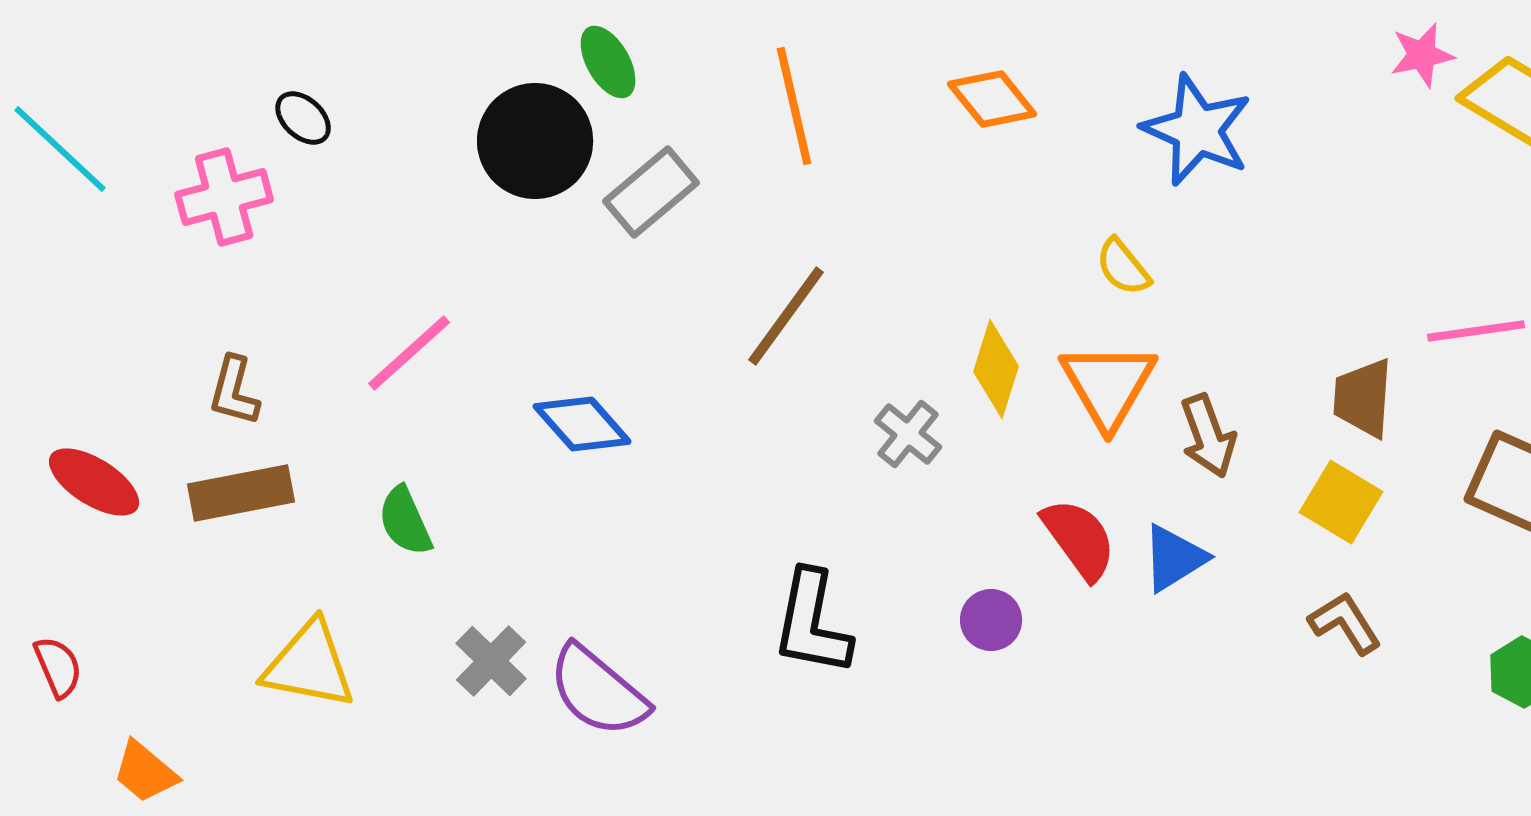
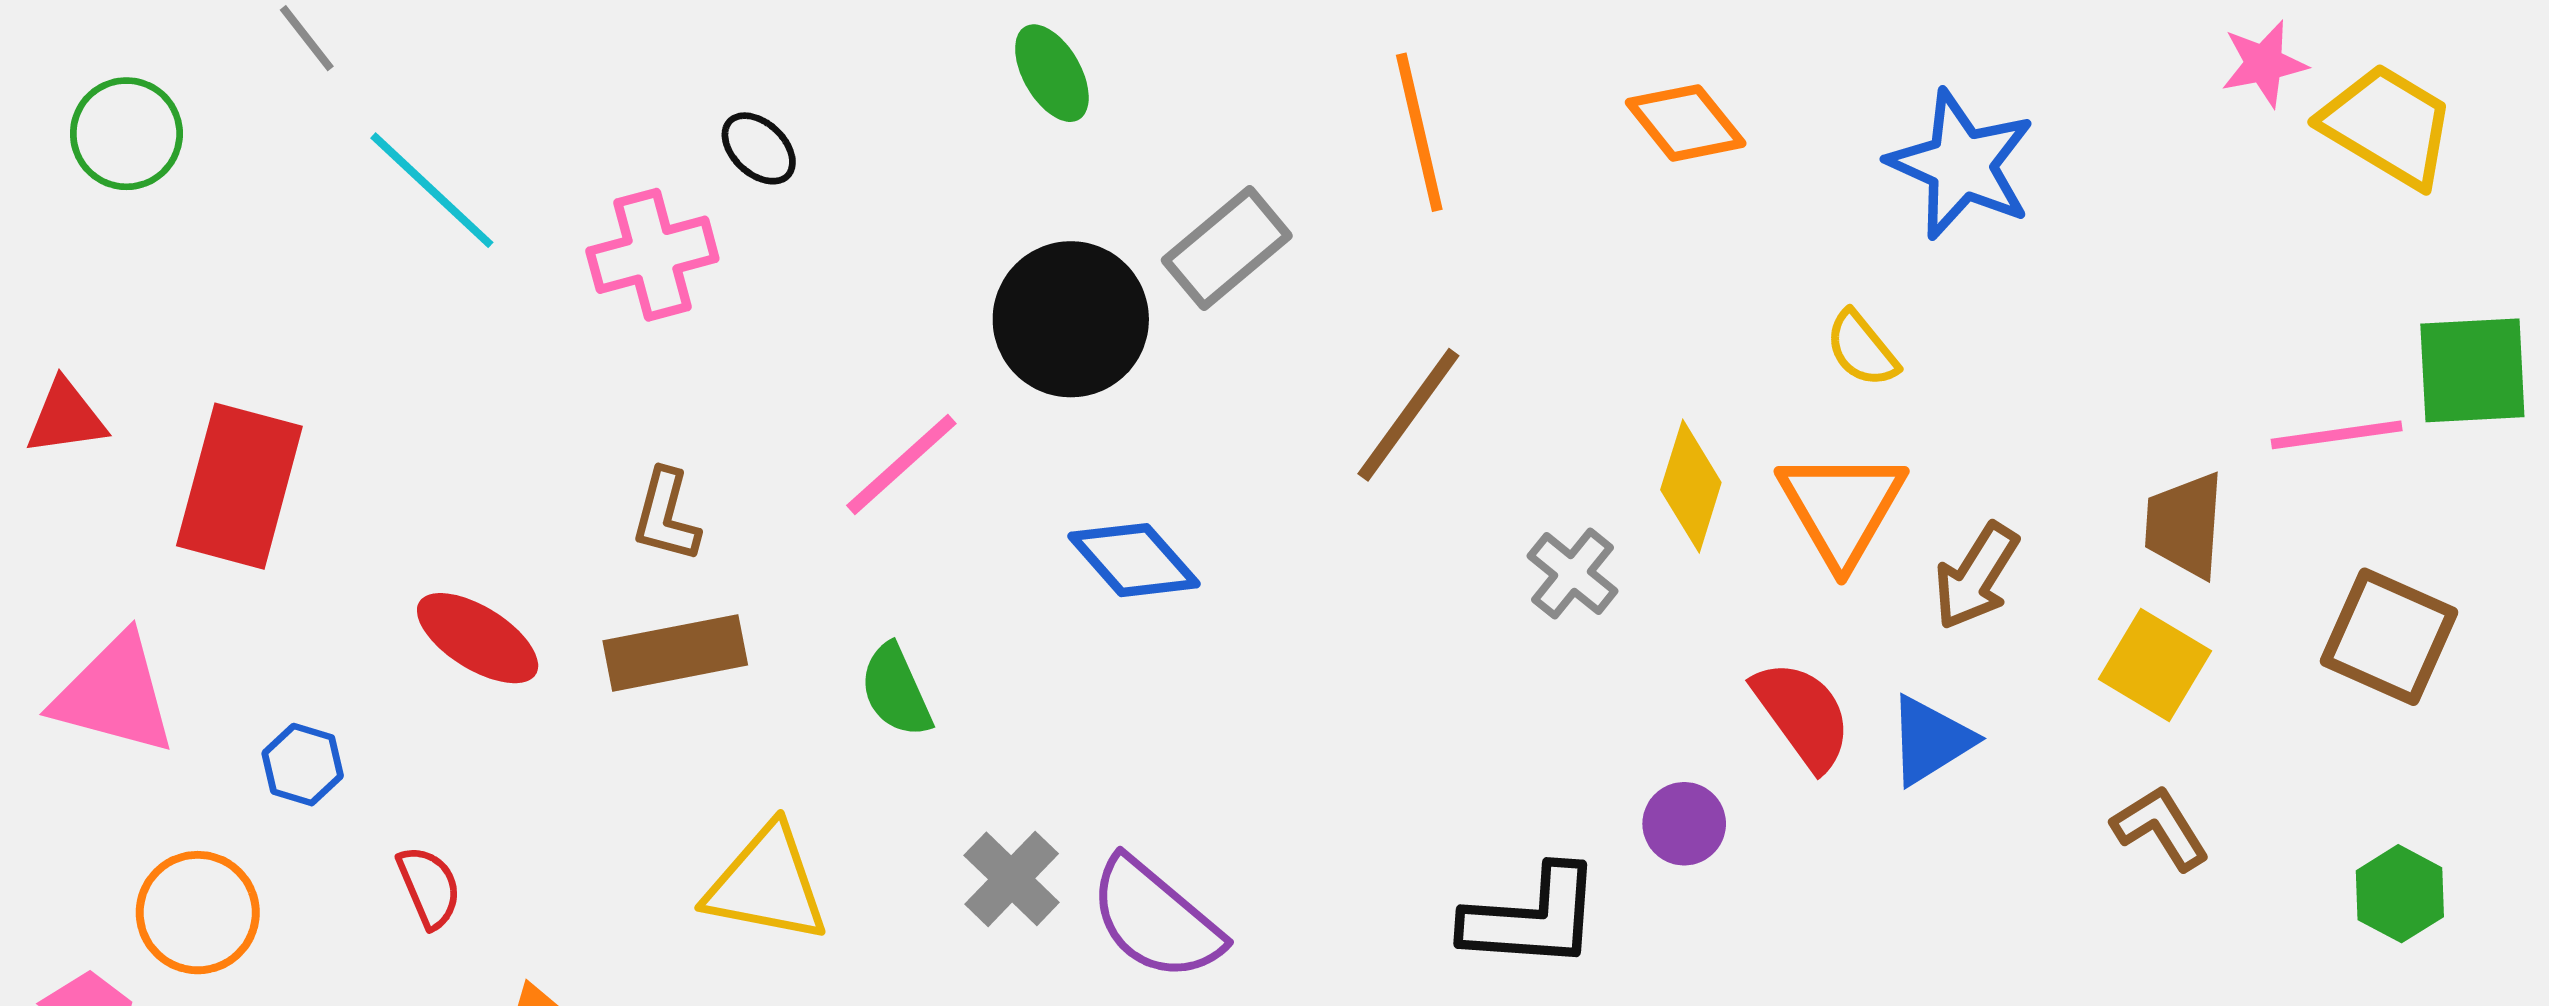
green ellipse: (608, 62) -> (1052, 73), moved
black circle: (535, 141) -> (1071, 319), moved
brown arrow: (1208, 436) -> (1976, 576), turned 52
black L-shape: (812, 623) -> (1532, 918), moved, turned -97

